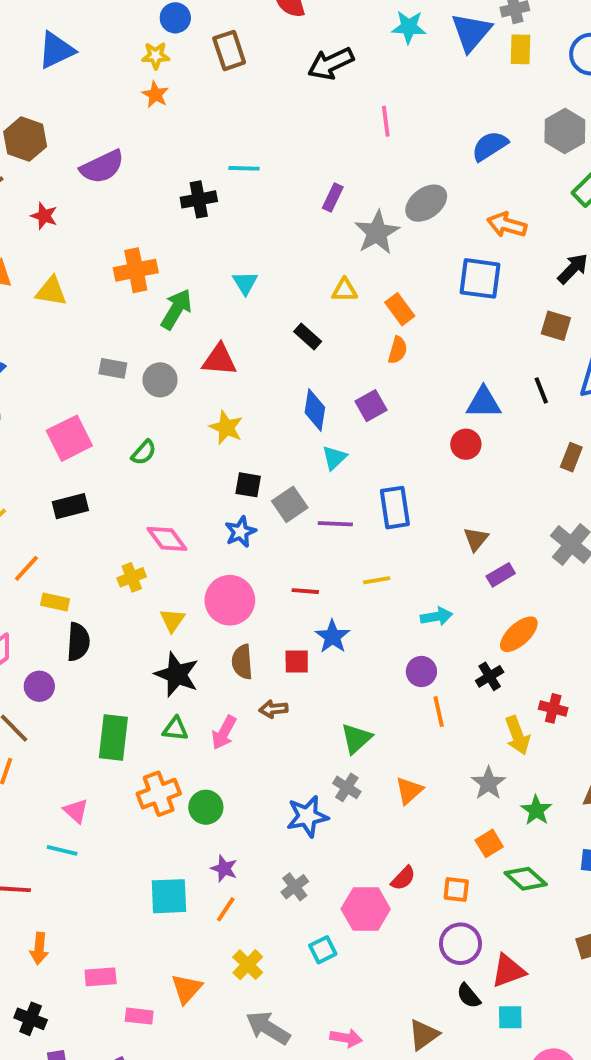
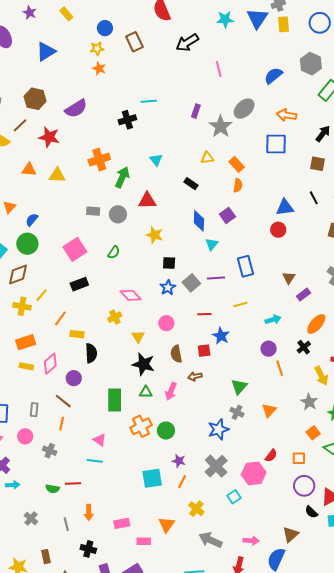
red star: (44, 216) -> (49, 137), size x1.5
gray square: (290, 504) -> (191, 283), moved
pink circle: (230, 600) -> (166, 323), size x0.6
gray cross: (295, 887) -> (216, 466), size x1.6

